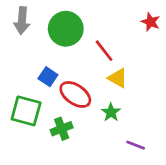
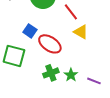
green star: (111, 112) -> (71, 75), moved
green cross: (62, 129) -> (51, 73), moved

